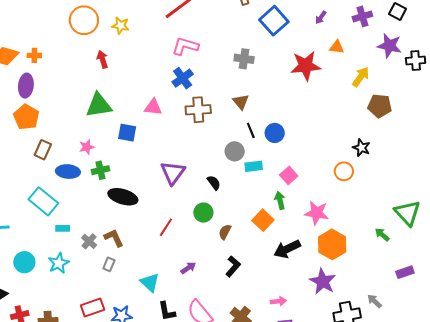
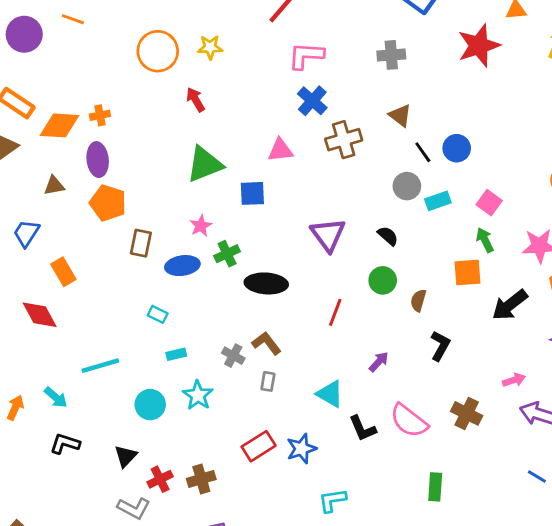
cyan rectangle: (43, 201) -> (158, 314), size x0.5
orange square: (263, 220) -> (467, 273), turned -35
cyan rectangle: (63, 228) -> (176, 354), moved

